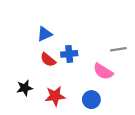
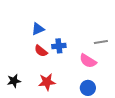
black star: (25, 88) -> (14, 81), moved
blue circle: (91, 100) -> (88, 88), moved

